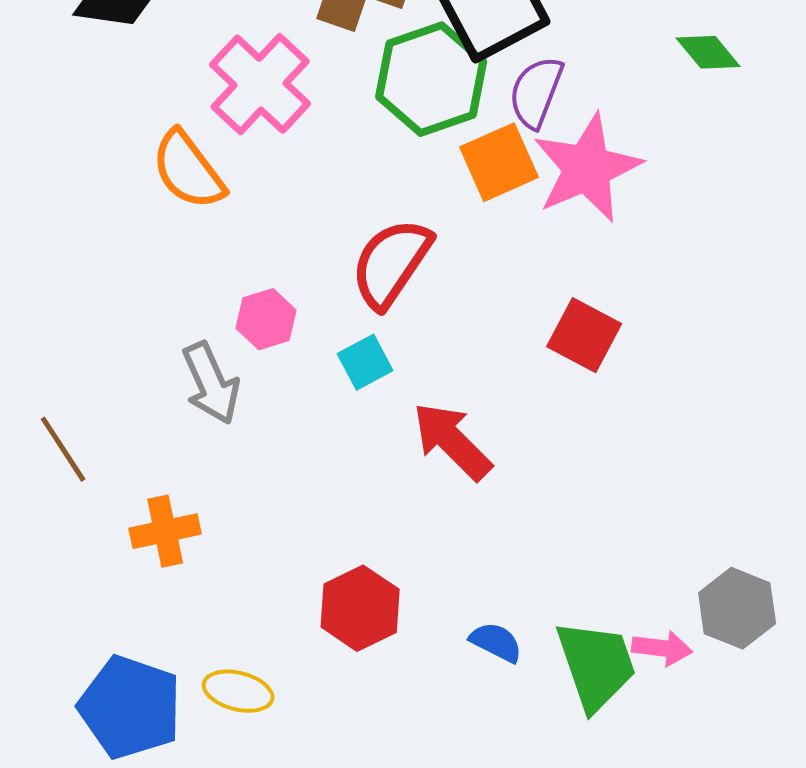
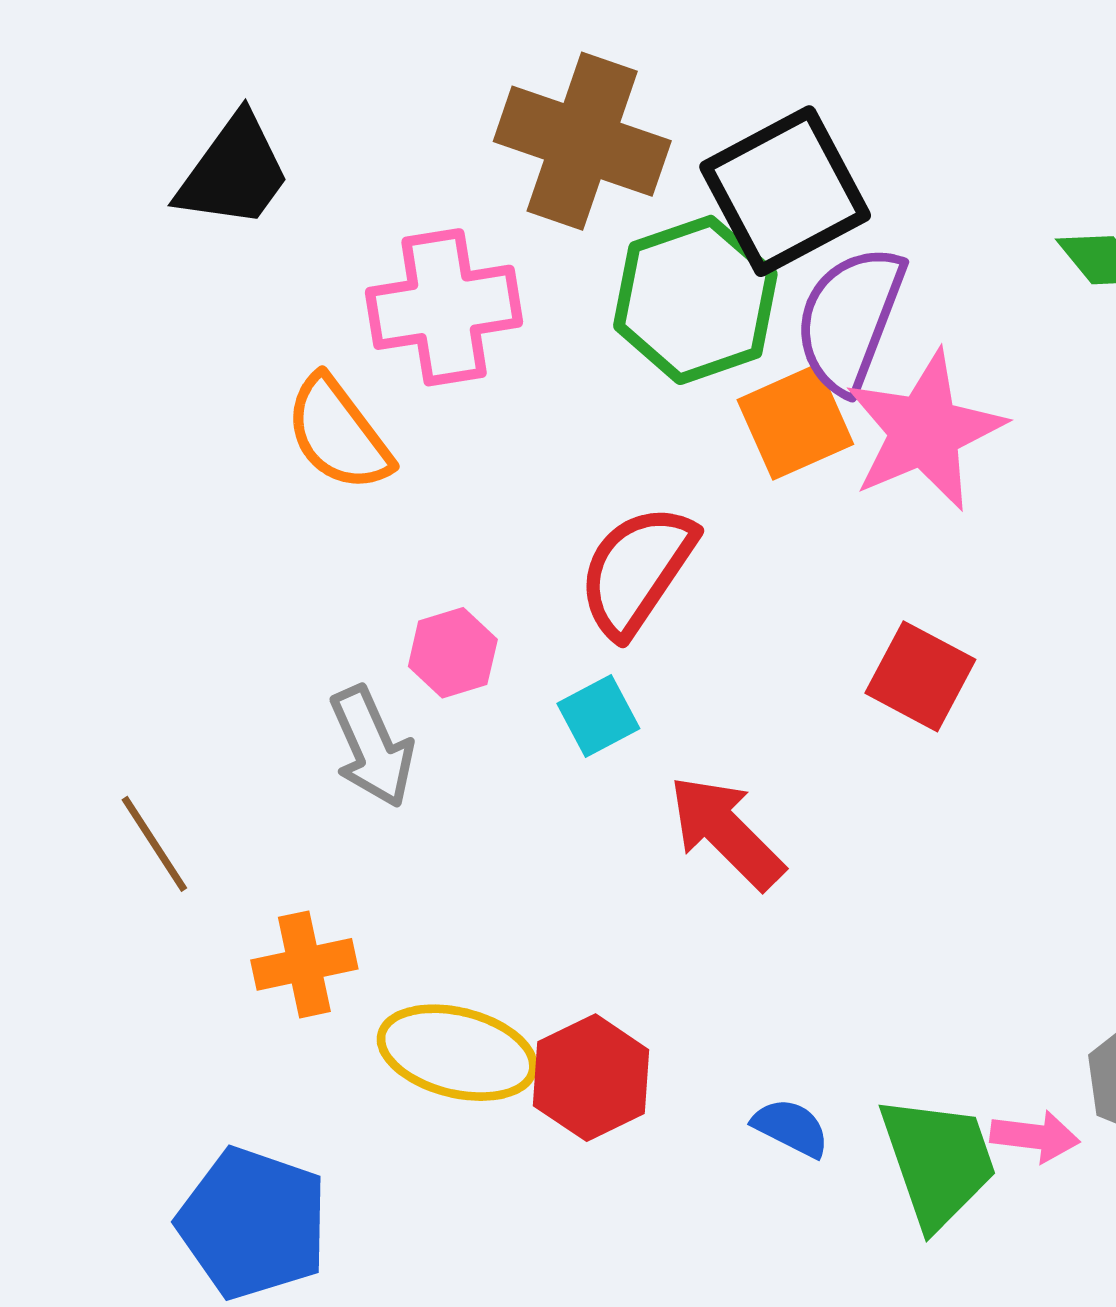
pink cross: (260, 84) -> (444, 307), turned 38
purple semicircle: (536, 92) -> (850, 319), size x1.4
yellow ellipse: (238, 691) -> (457, 1053), moved, size x1.5

